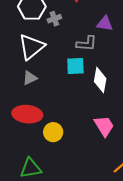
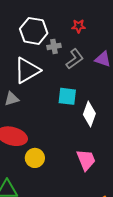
gray L-shape: (87, 43) -> (75, 59), moved, turned -50
gray triangle: (30, 78) -> (12, 99), moved

